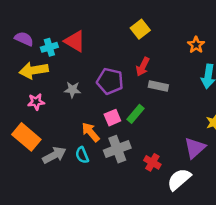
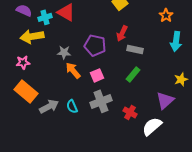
pink star: (36, 102) -> (23, 62), moved
green rectangle: (135, 114) -> (133, 74), moved
orange arrow: (91, 132) -> (73, 70), moved

